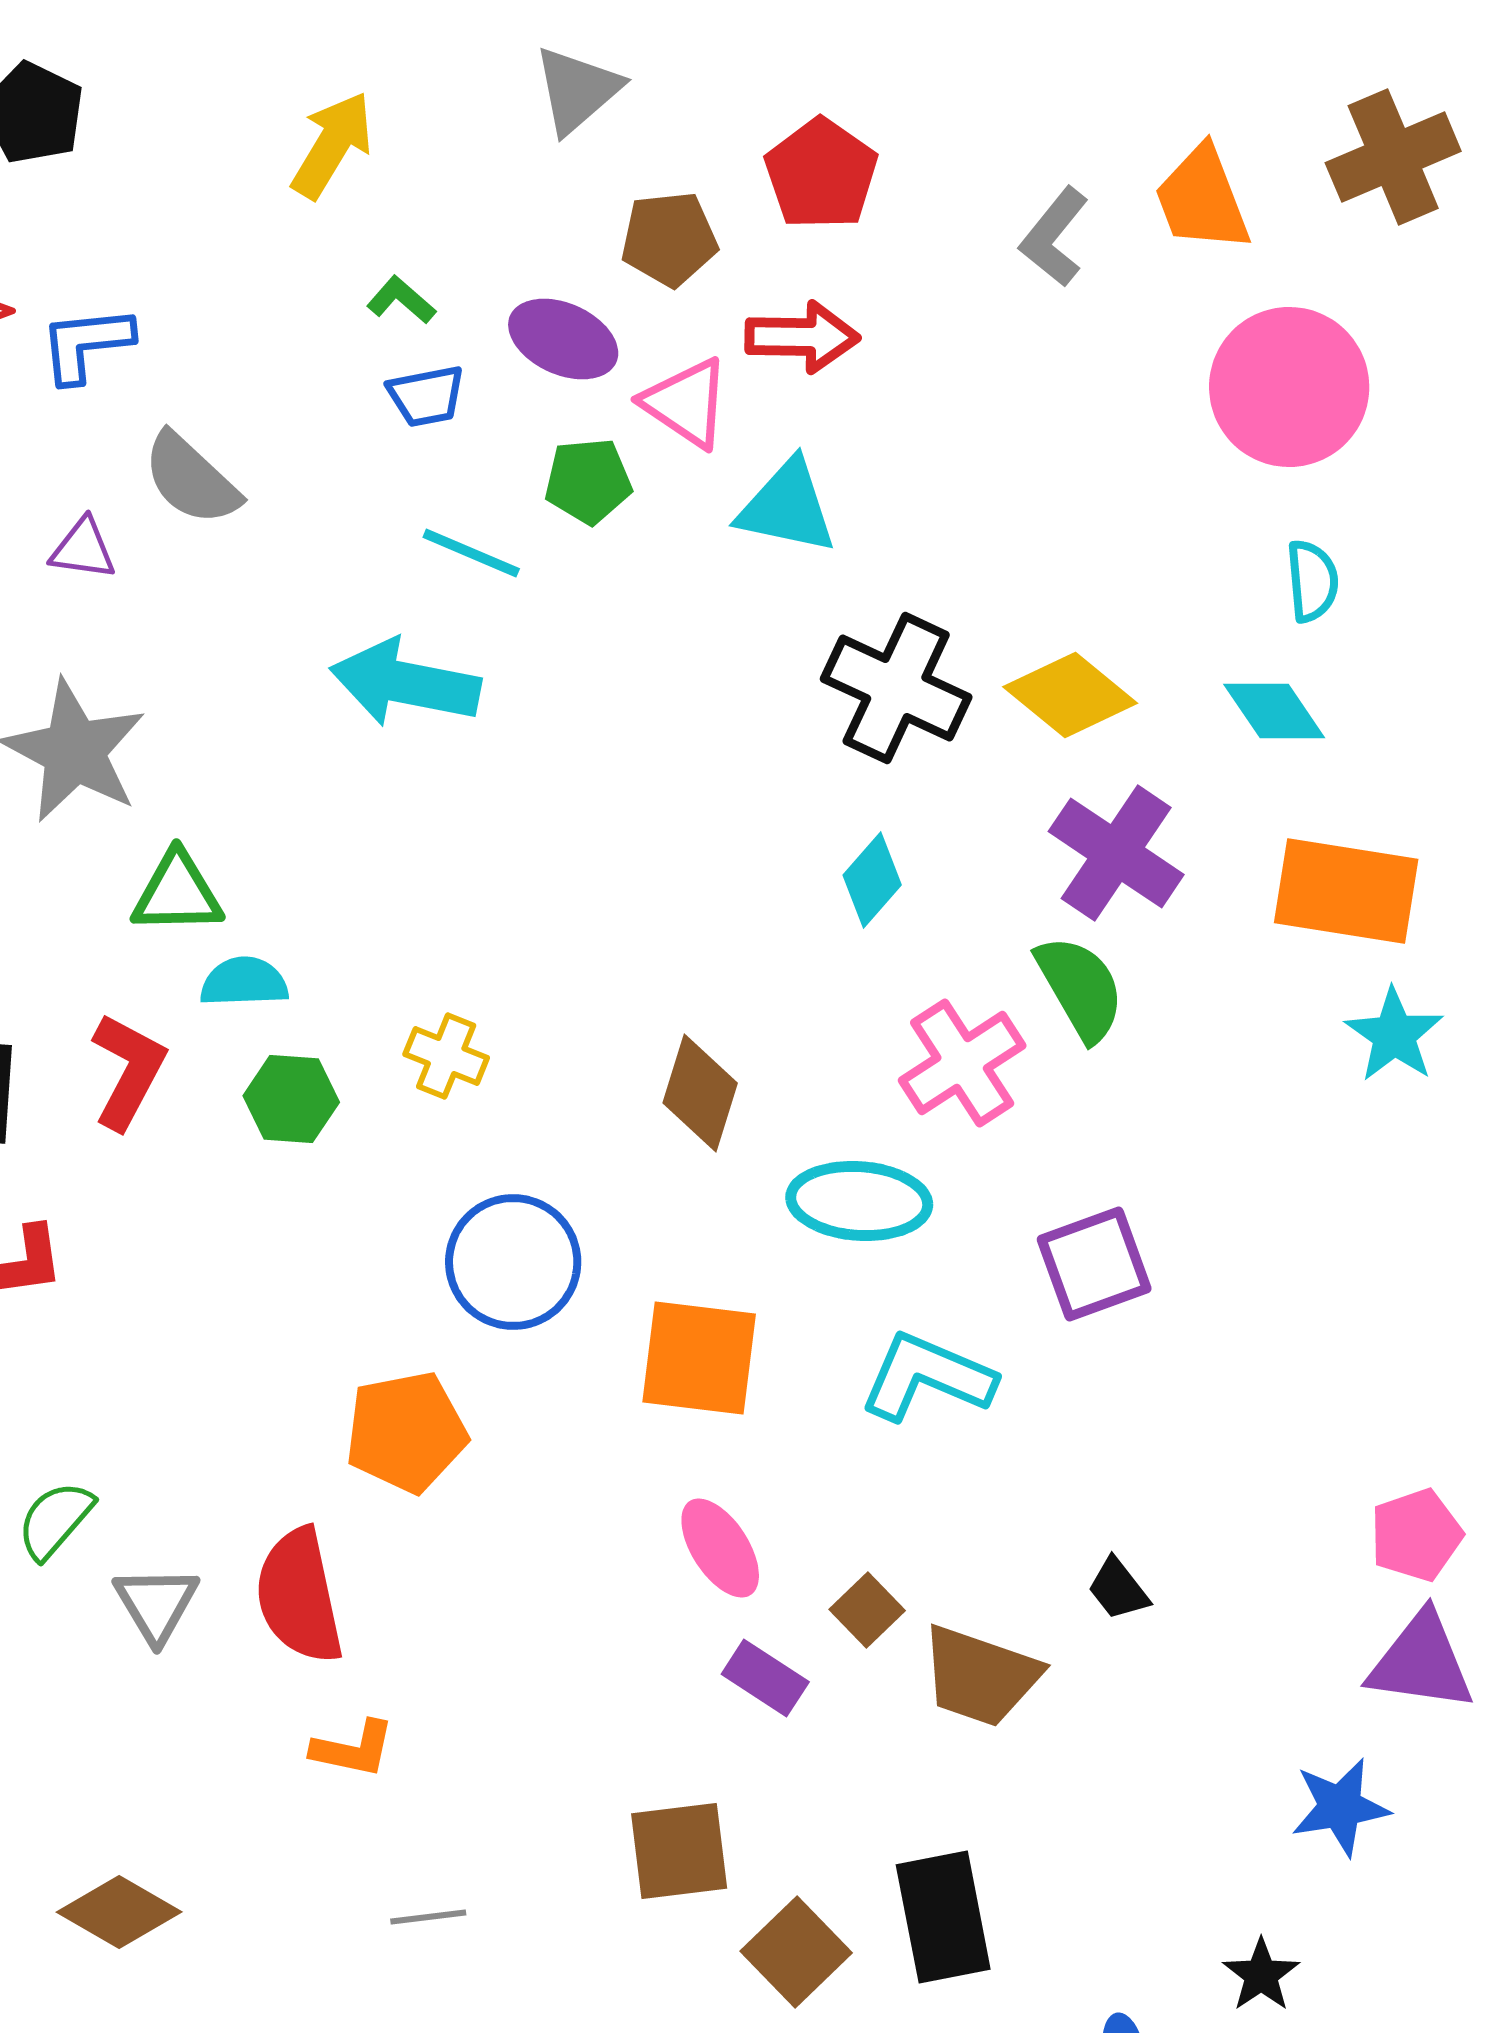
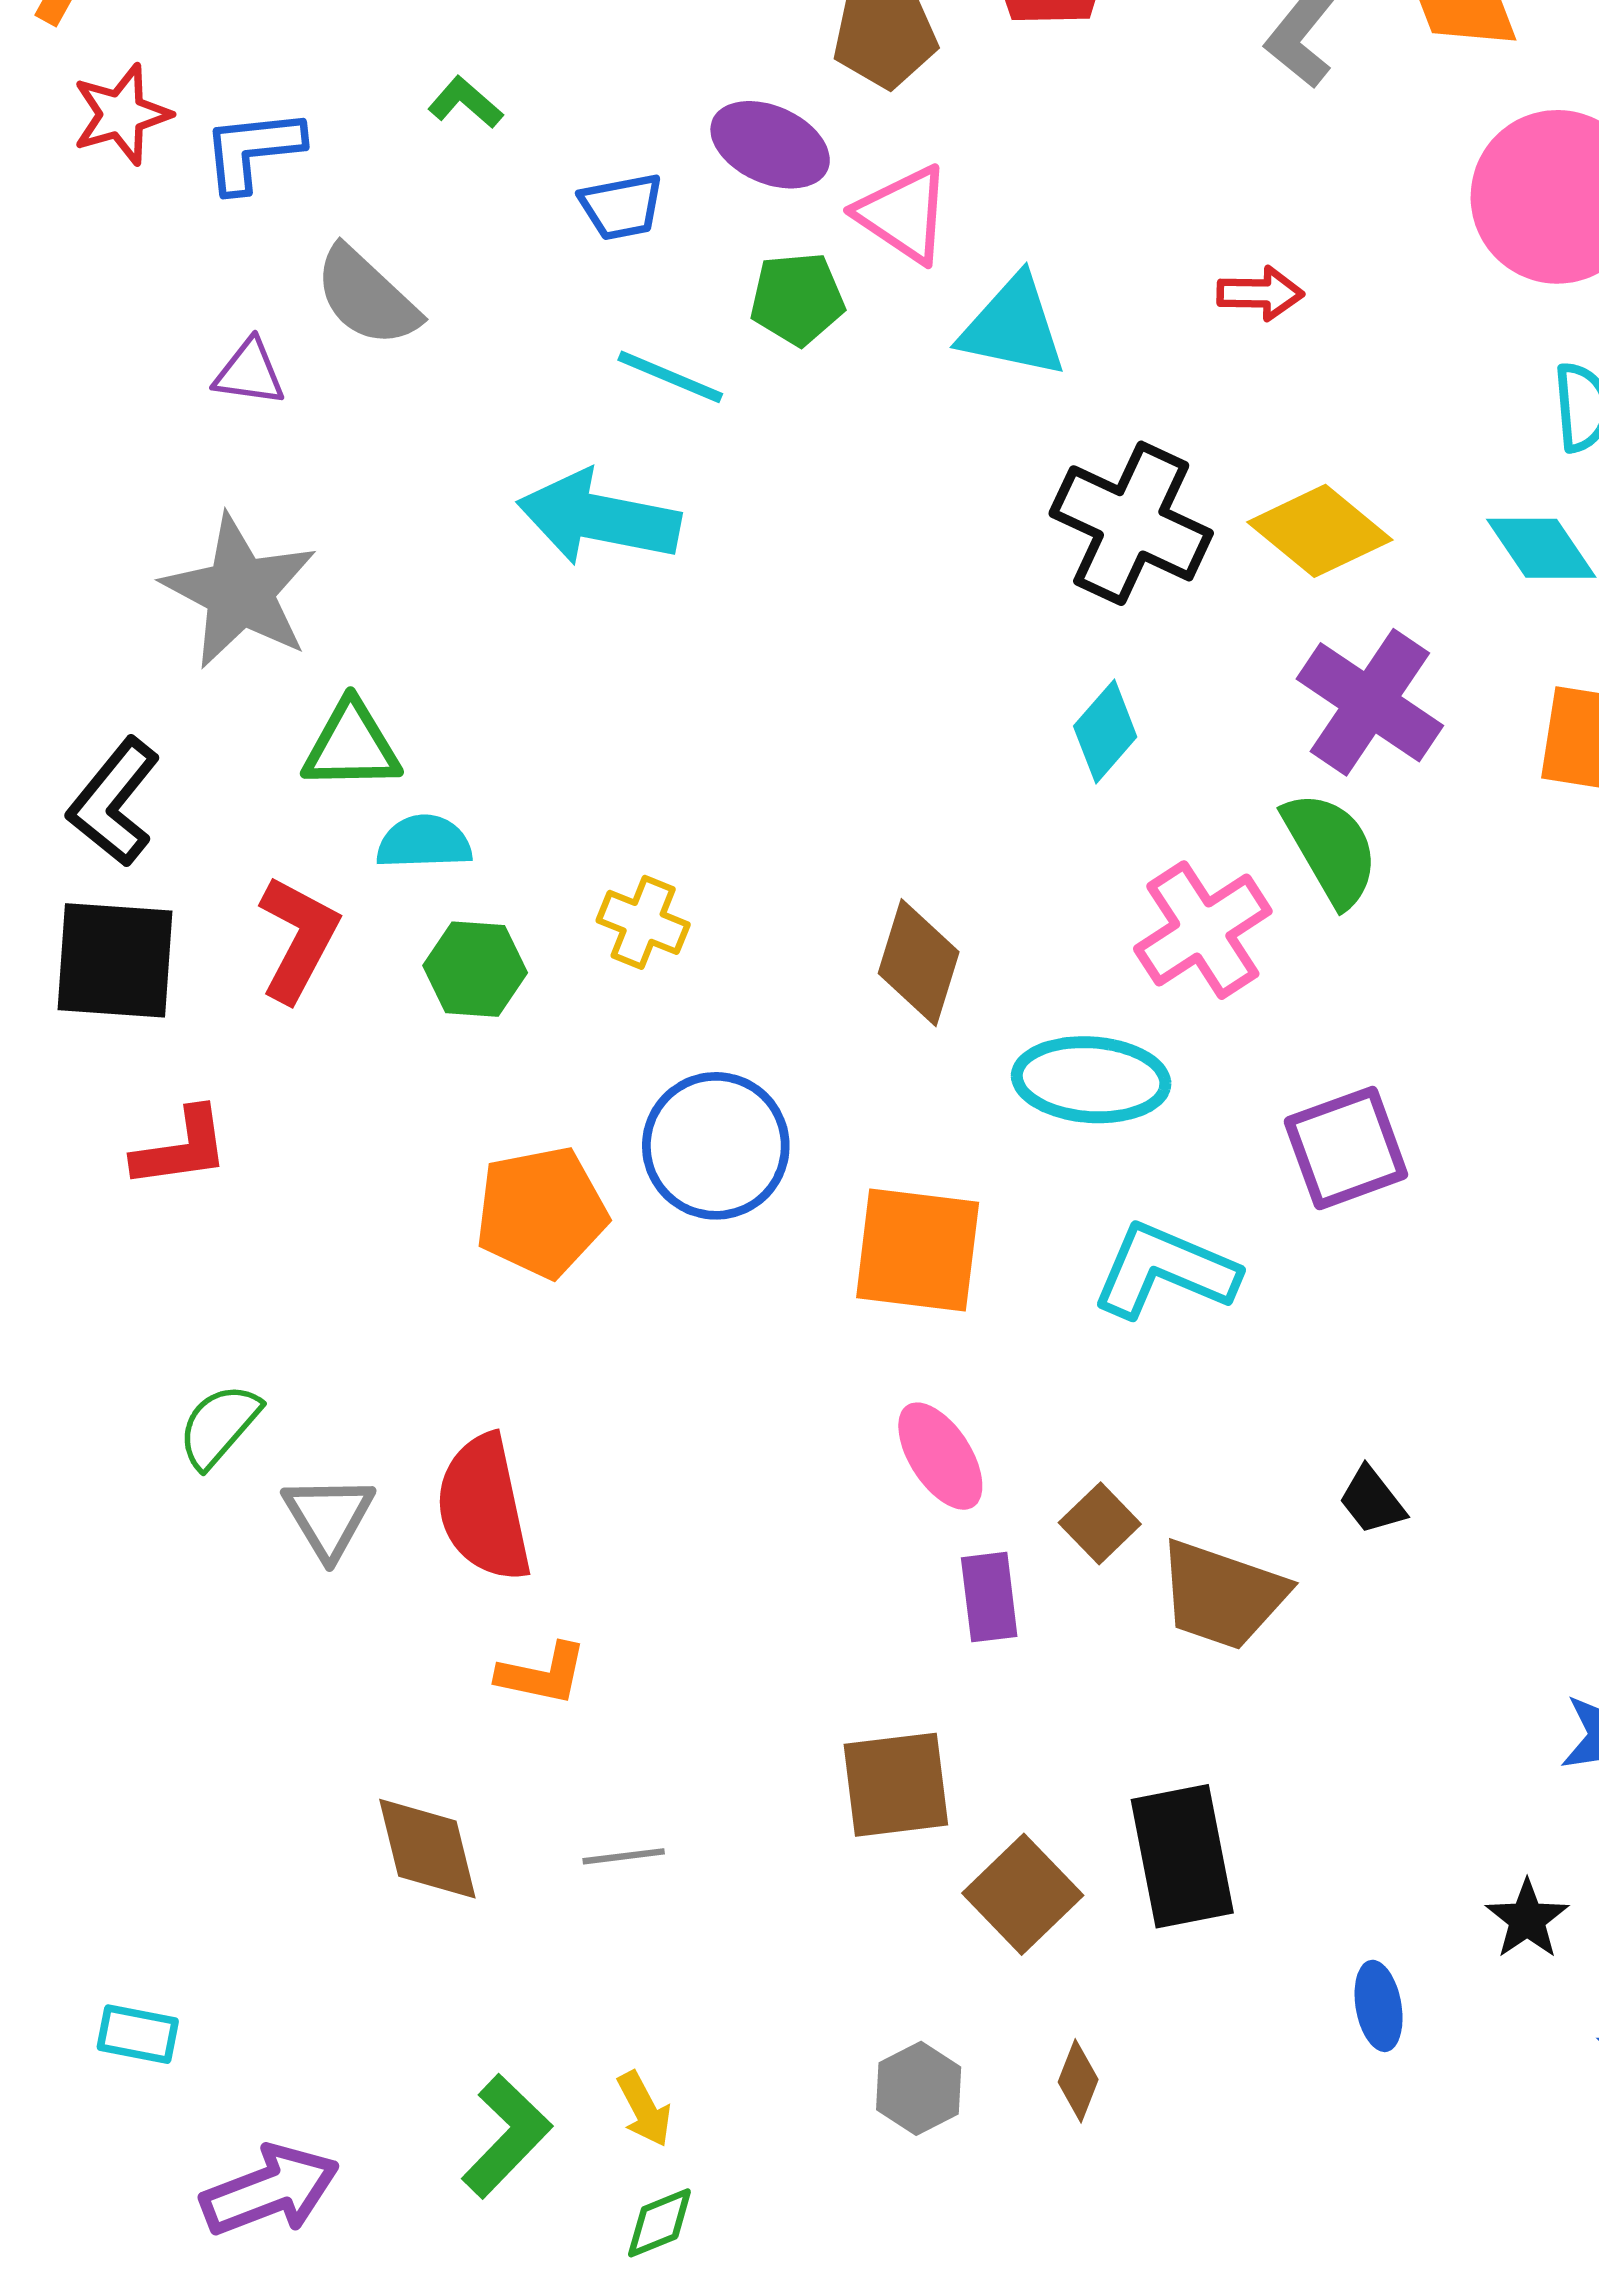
green L-shape: (401, 300) -> (465, 102), moved
red arrow: (802, 337) -> (1260, 293), moved, size x0.7
orange pentagon: (406, 1432) -> (541, 1212), moved
purple rectangle: (765, 1678) -> (989, 1597), turned 50
brown diamond: (119, 1912) -> (427, 1849), moved, turned 46

